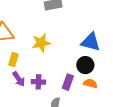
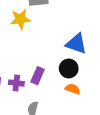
yellow star: (41, 43) -> (20, 19), moved
purple rectangle: (68, 82) -> (38, 76), moved

